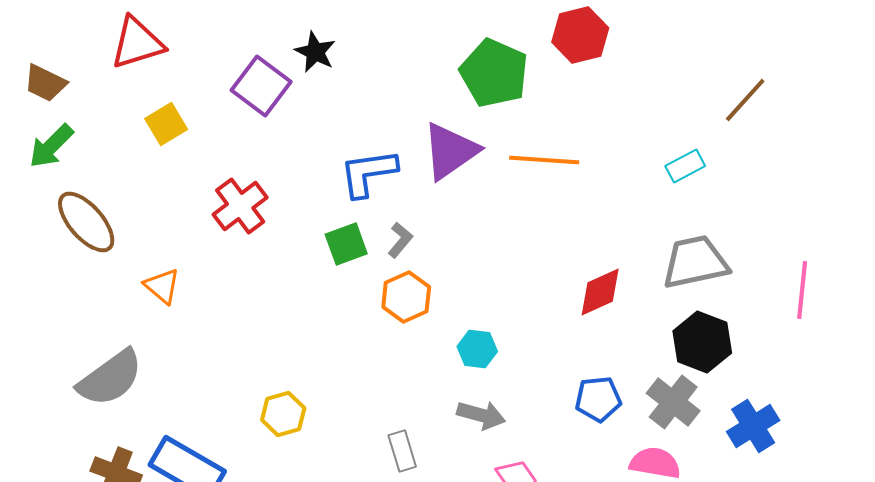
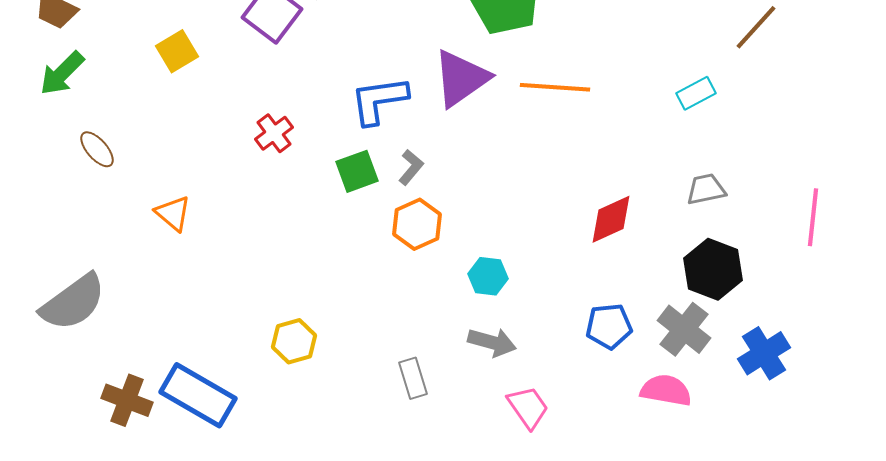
red cross: (240, 206) -> (274, 133), moved, size x0.7
brown ellipse: (86, 222) -> (97, 149), size x0.6
gray trapezoid: (695, 262) -> (706, 189), size x0.6
gray semicircle: (110, 378) -> (73, 302), moved

